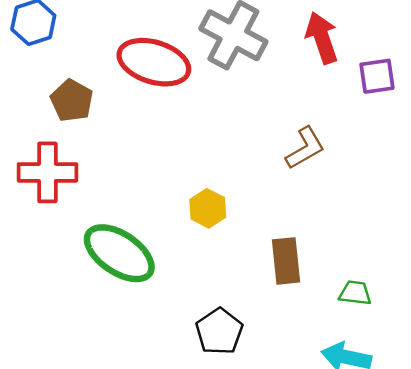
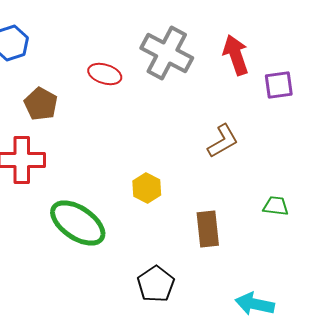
red ellipse: (154, 62) -> (105, 74), size x0.6
green trapezoid: (355, 293) -> (276, 206), moved

